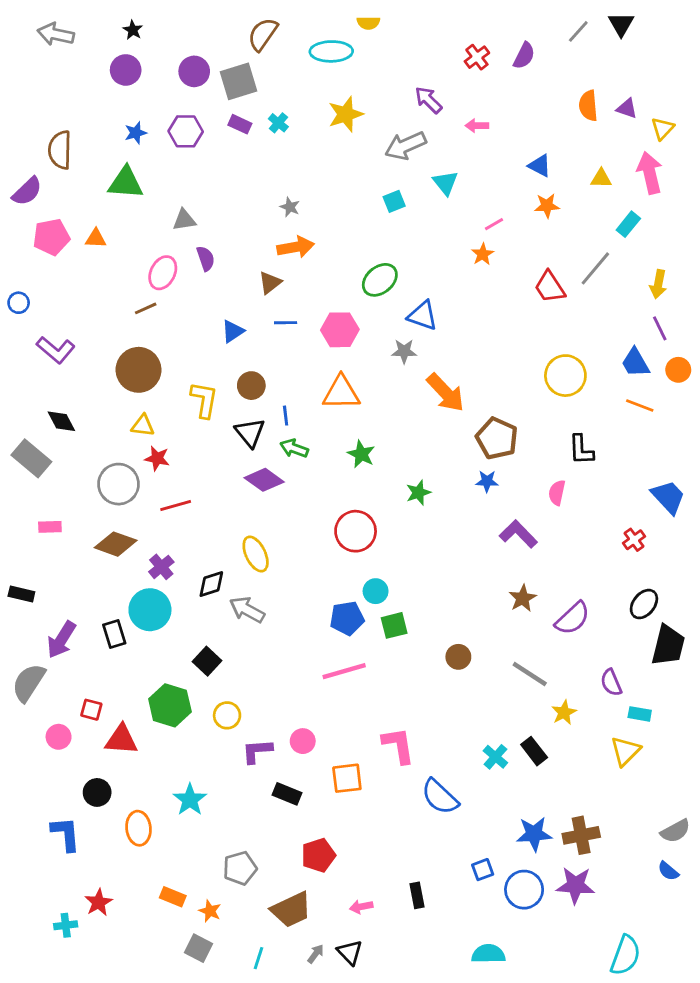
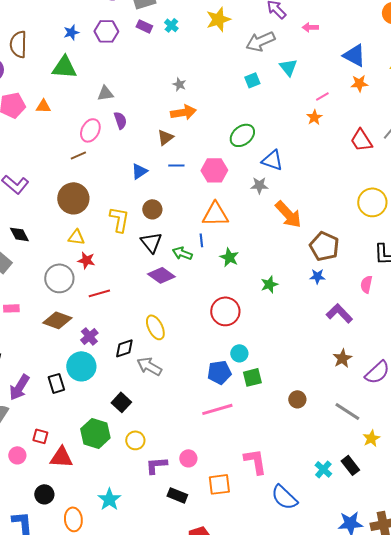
blue triangle: (540, 166) -> (354, 55), size x1.4
blue line: (286, 416) -> (201, 240), moved

